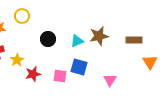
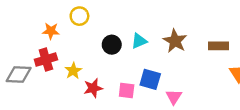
brown star: (99, 36) -> (175, 41), turned -30
cyan triangle: (77, 41) -> (139, 41), moved
pink triangle: (110, 80) -> (174, 97), moved

